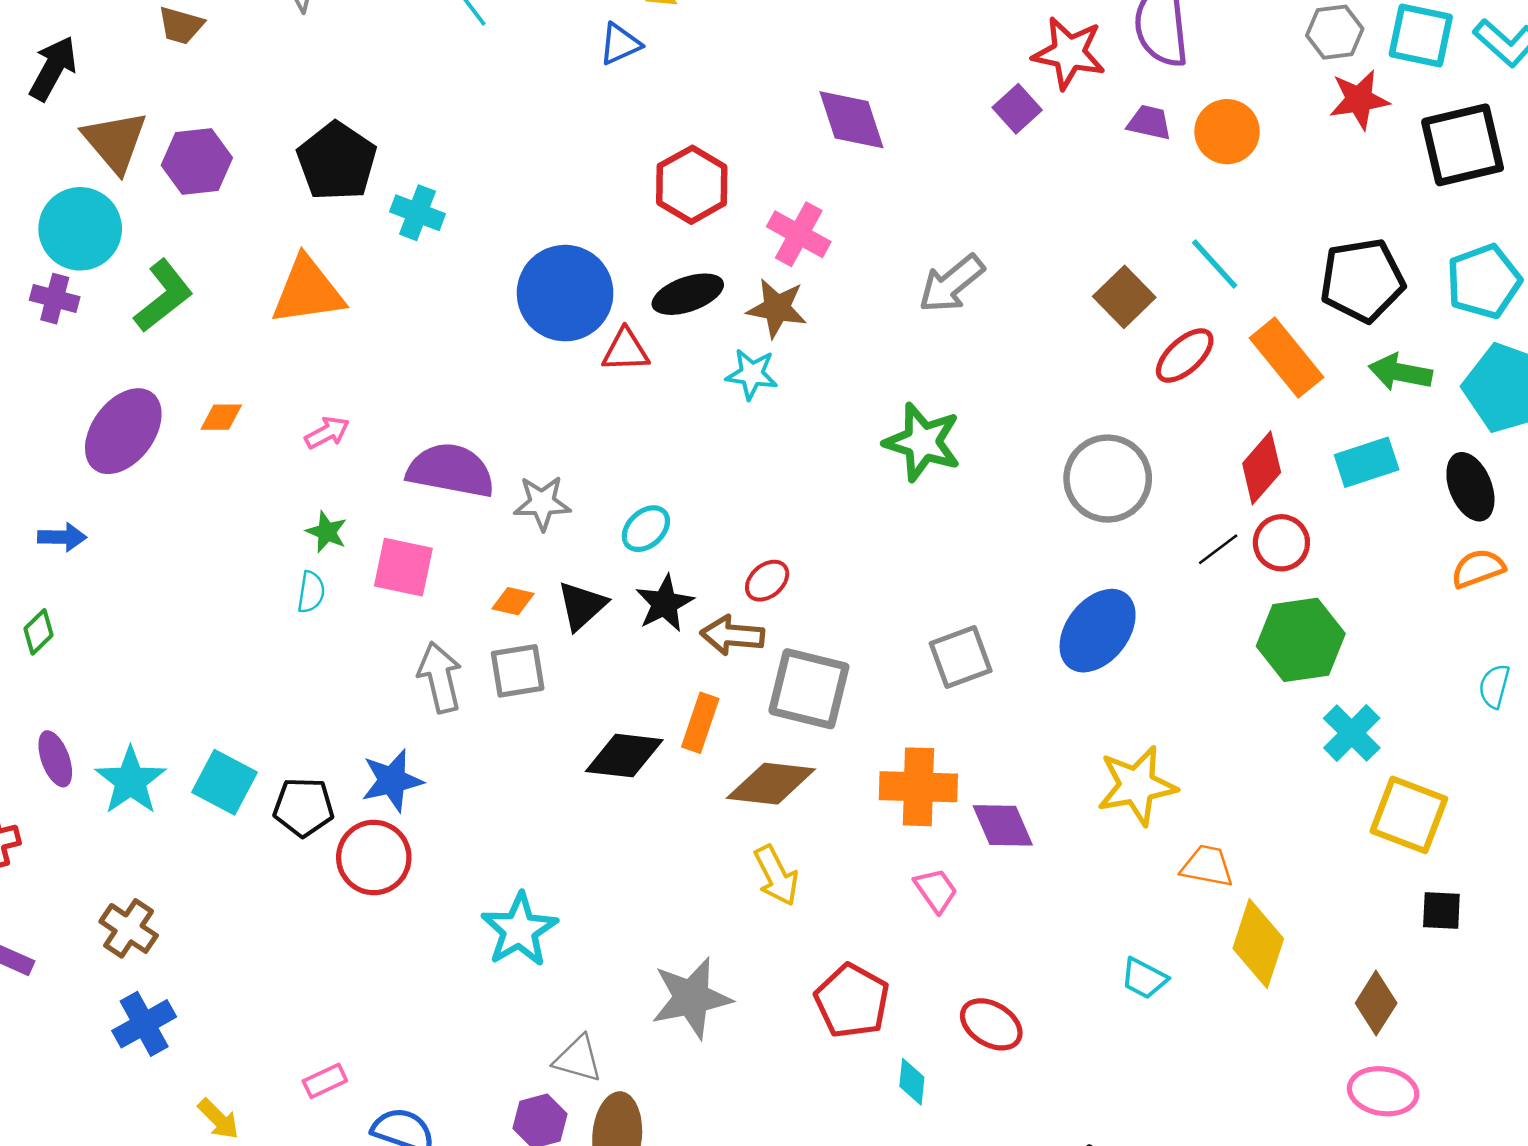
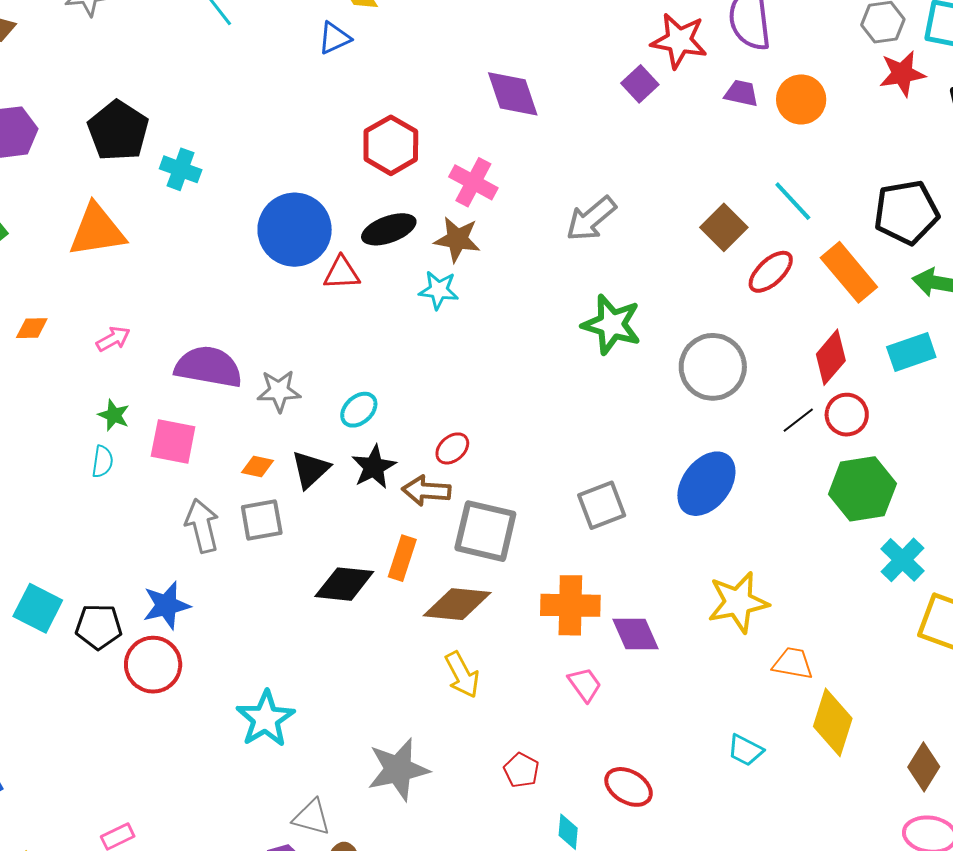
green star: (922, 442) -> (612, 325), moved
red pentagon: (852, 1001) -> (521, 770), size x0.6

